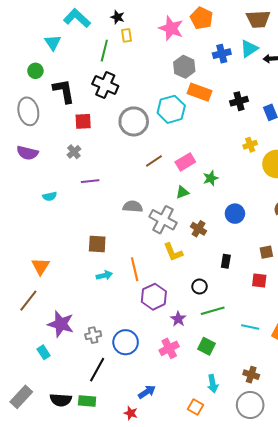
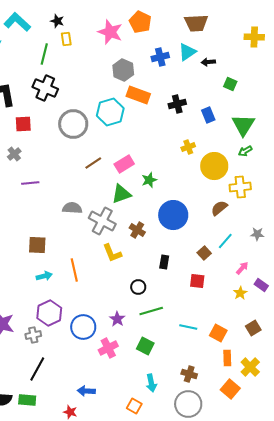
green triangle: (182, 192) -> (121, 194), size x1.5
blue circle: (235, 214) -> (173, 215), size x1.5
brown square: (266, 252) -> (204, 253), turned -32
purple hexagon: (154, 297) -> (49, 313), moved
blue circle: (126, 342) -> (83, 327), moved
blue arrow: (147, 392) -> (86, 391), turned -144

